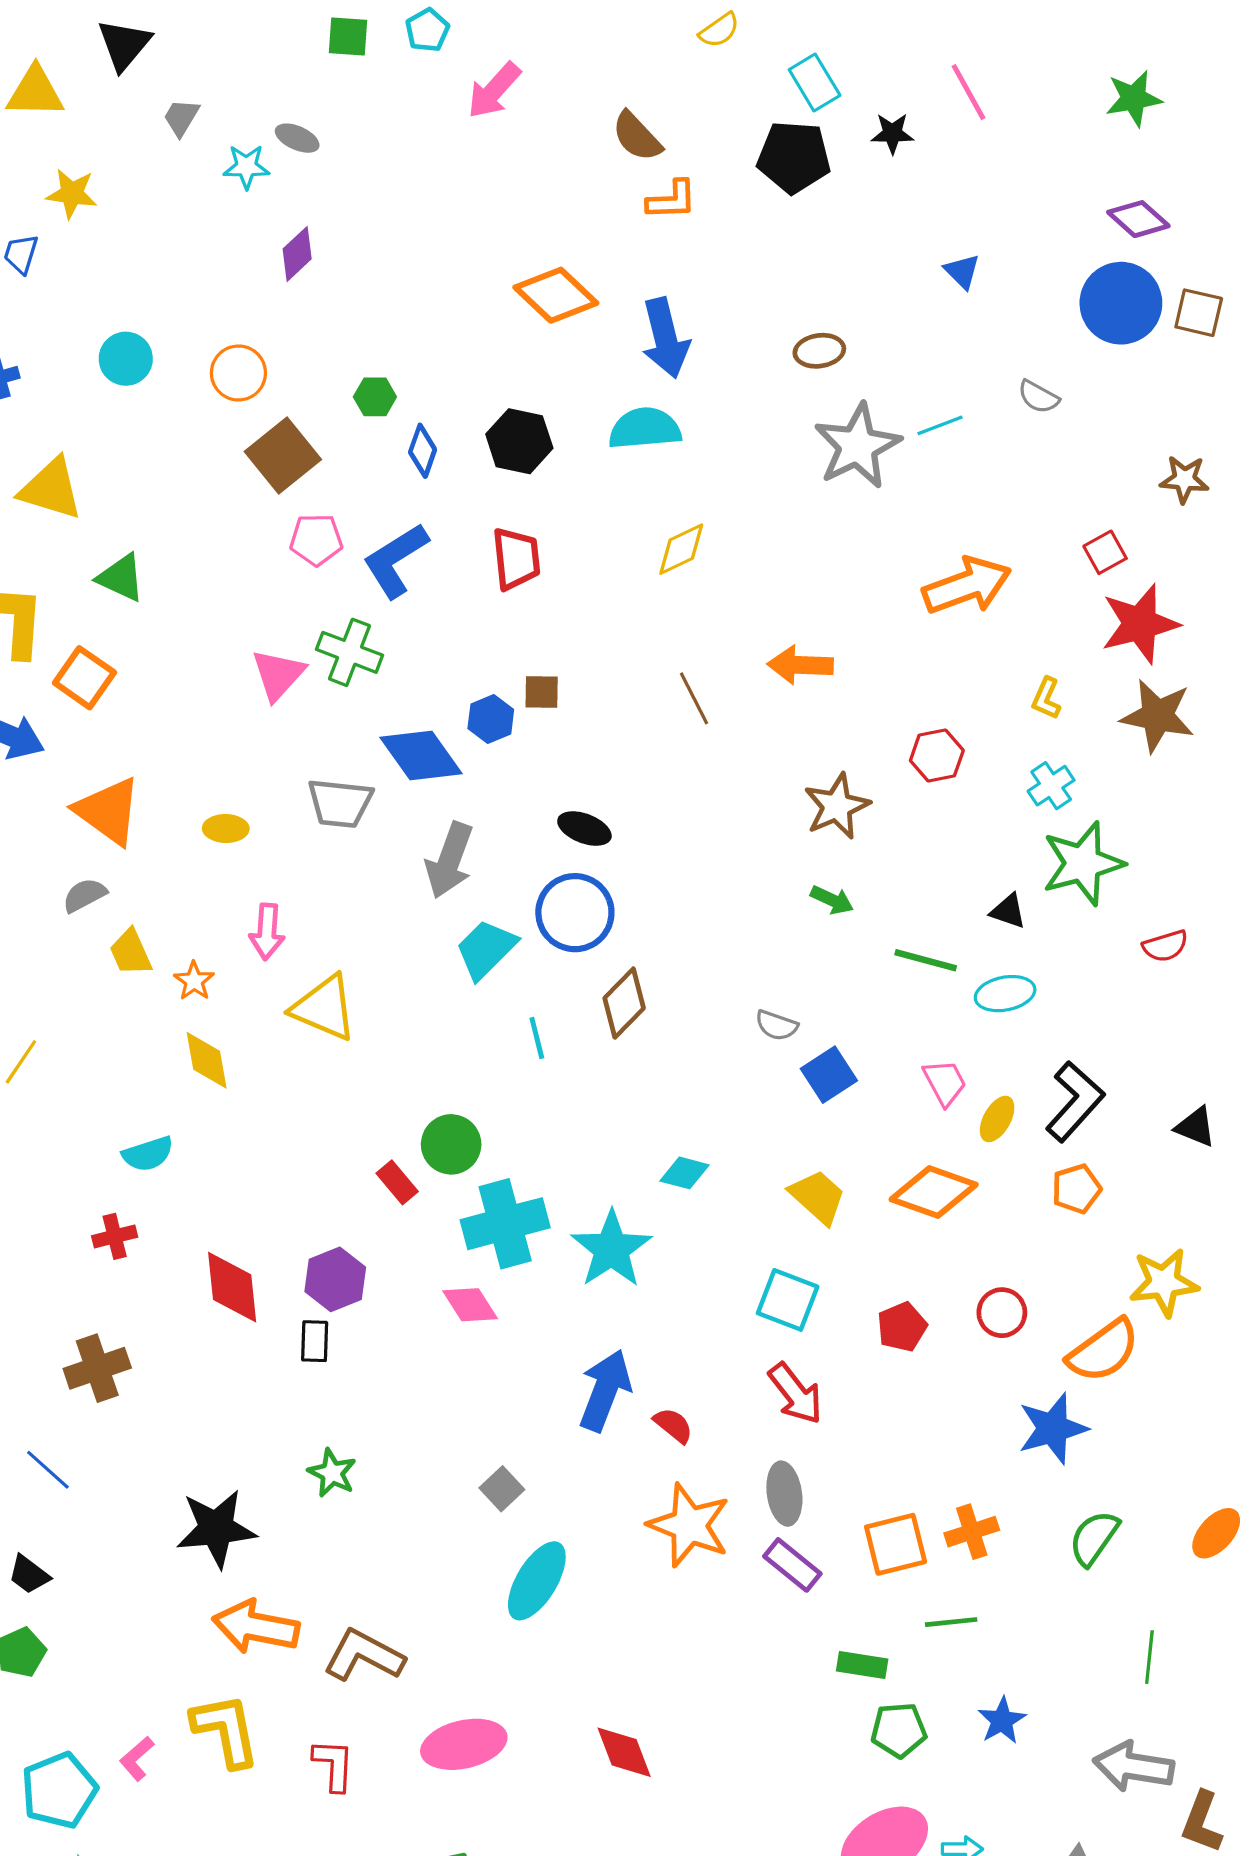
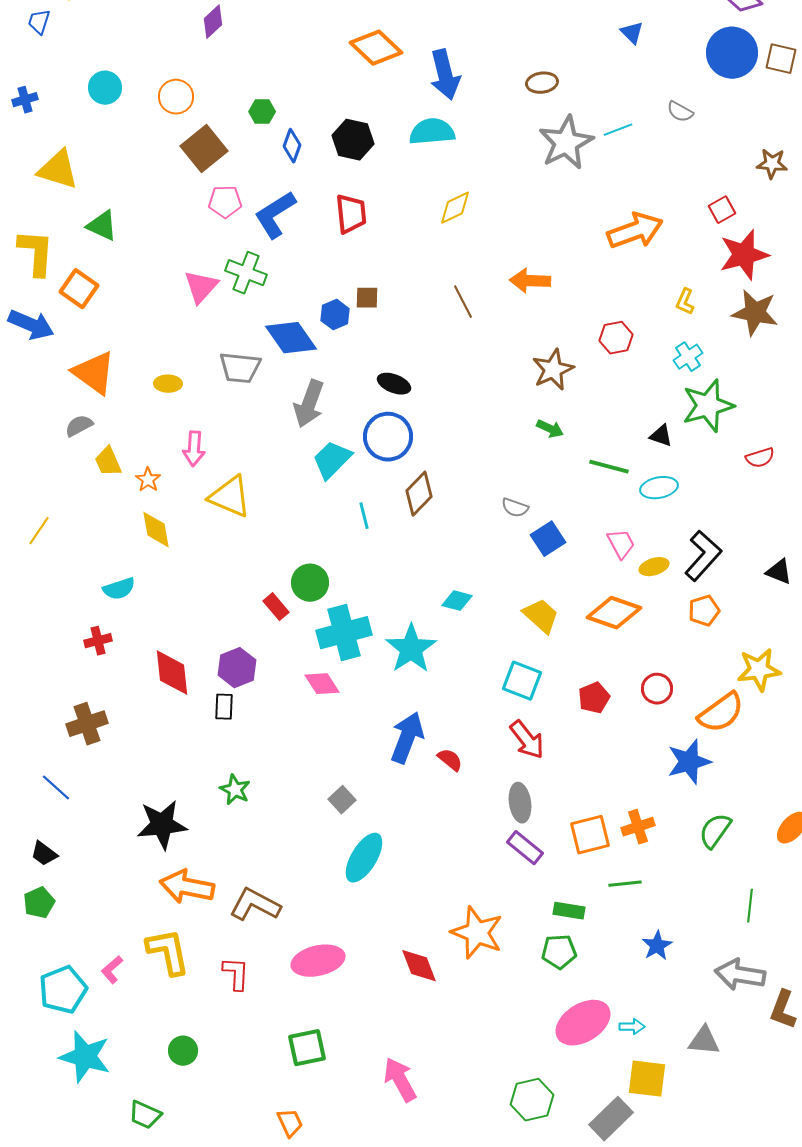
yellow ellipse: (997, 1119) -> (654, 567), turned 44
orange star: (689, 1525) -> (477, 933), moved
green pentagon: (899, 1730) -> (559, 952), moved

